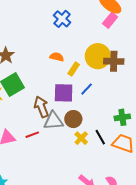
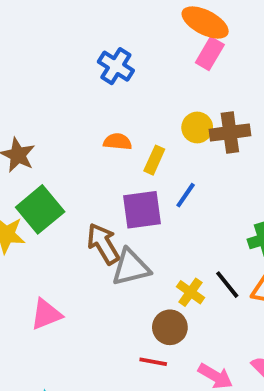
yellow circle: (98, 56) -> (197, 128), size x0.6
brown circle: (73, 119) -> (170, 327), moved
red line: (32, 135) -> (153, 362), moved, turned 40

